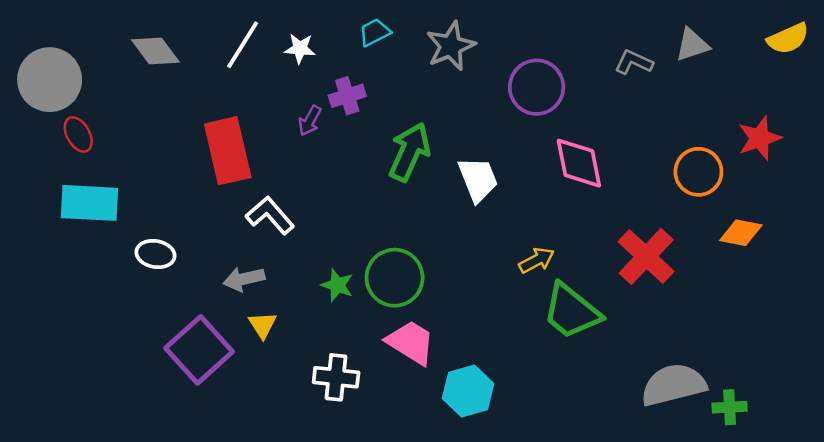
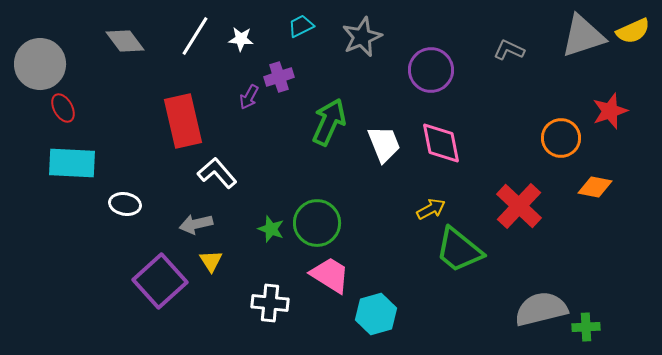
gray triangle: (692, 45) -> (583, 36), moved, size x1.6
pink diamond: (579, 163) -> (441, 143), moved

